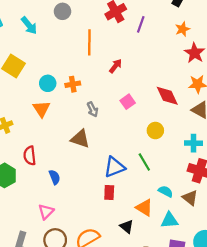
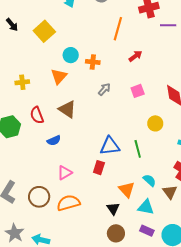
purple line: (141, 24) -> (168, 25), turned 56
gray arrow: (93, 109) -> (104, 89), turned -128
brown triangle: (80, 139) -> (67, 109), moved
red semicircle: (30, 156) -> (37, 115), turned -30
blue semicircle: (55, 177) -> (54, 140), turned 72
pink triangle: (46, 212) -> (65, 173), moved
black triangle: (127, 227) -> (113, 209), moved

